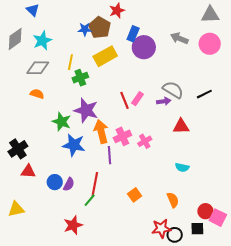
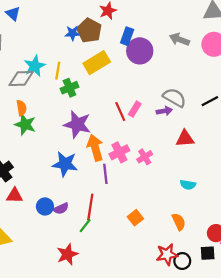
cyan star: (42, 41) -> (35, 66), moved
orange semicircle: (37, 94) -> (21, 108), turned 64
green star: (62, 122) -> (25, 125), moved
purple semicircle: (69, 184) -> (61, 208), turned 40

